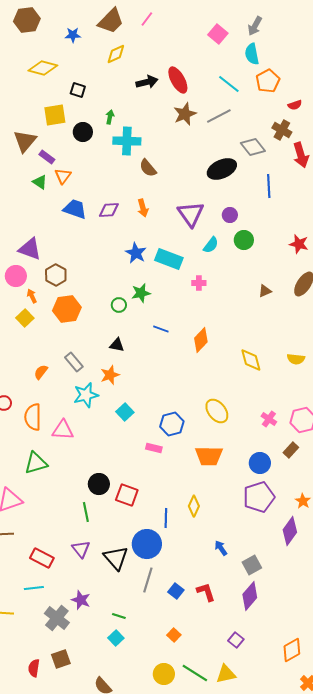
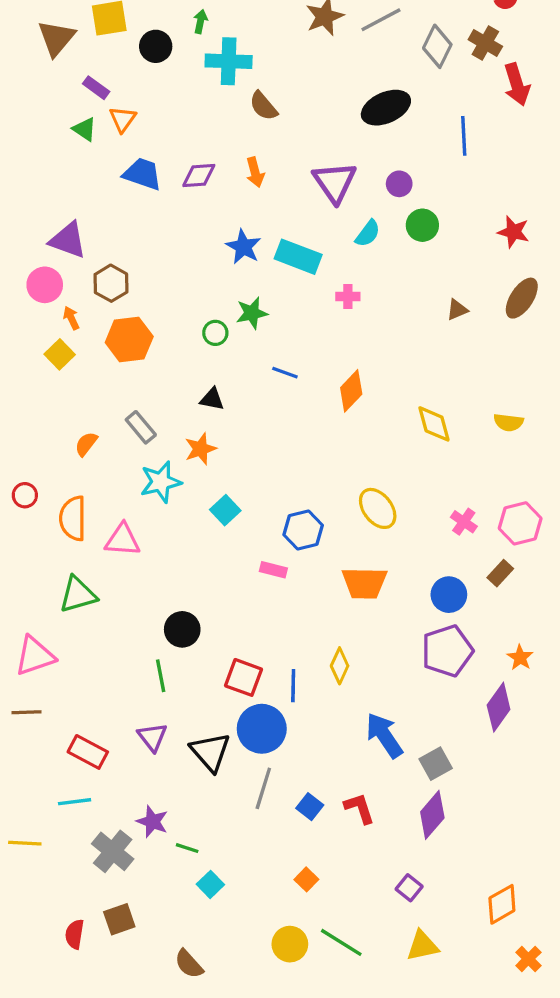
brown triangle: (25, 141) -> (56, 38), moved
gray diamond: (253, 147) -> (437, 46), moved, turned 65
red square: (127, 495) -> (243, 677), moved
blue arrow: (221, 548) -> (384, 735), size x1.8
green line: (119, 616) -> (187, 848), moved
yellow triangle: (226, 674) -> (422, 946), moved

